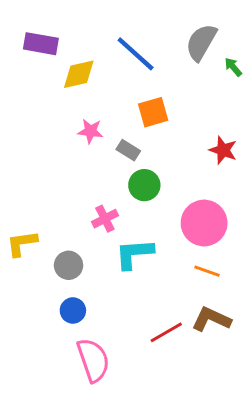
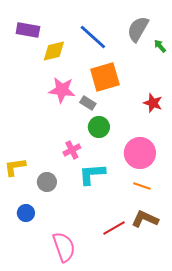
orange square: (153, 112) -> (105, 77), size x1.4
pink star: (90, 131) -> (62, 90), size x1.5
blue circle: (73, 310) -> (26, 213), moved

